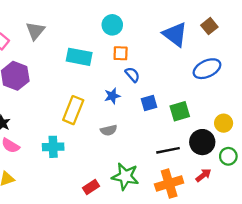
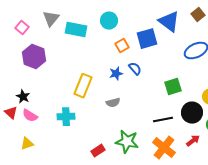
cyan circle: (112, 25) -> (109, 21), moved
orange square: (121, 53) -> (122, 46), moved, turned -32
cyan rectangle: (79, 57) -> (76, 30), moved
blue semicircle: (132, 75) -> (135, 69), moved
blue square: (149, 103) -> (147, 39), moved, size x1.5
orange cross: (169, 183) -> (164, 148), turned -35

